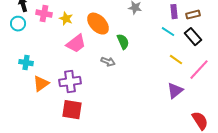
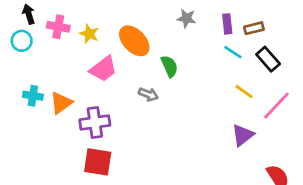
purple rectangle: (174, 12) -> (227, 24), moved
brown rectangle: (193, 15) -> (254, 28), moved
orange triangle: (41, 84) -> (61, 103), moved

